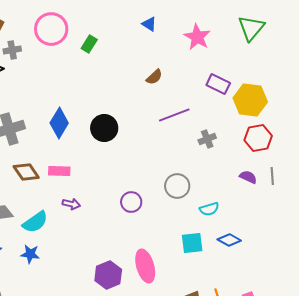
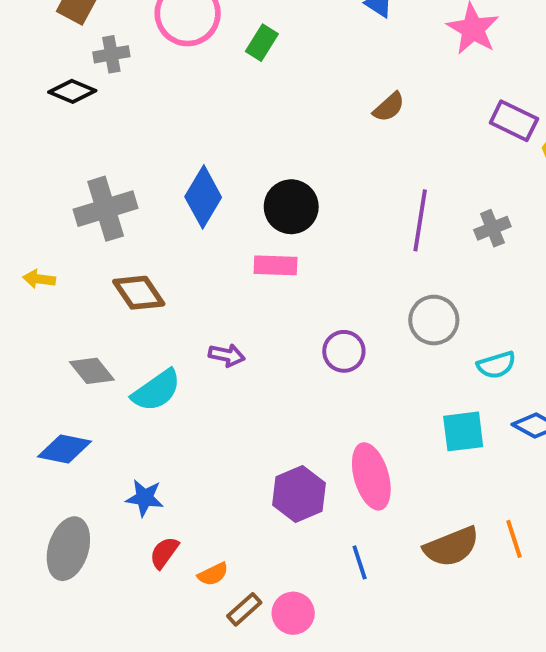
purple line: (174, 115) -> (420, 220), moved, turned -60
pink rectangle: (59, 171) -> (276, 265), moved
blue star: (30, 254) -> (145, 498), moved

